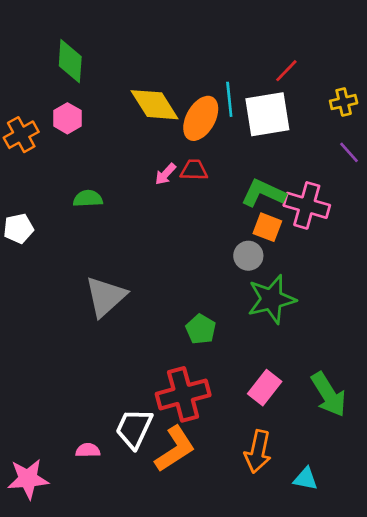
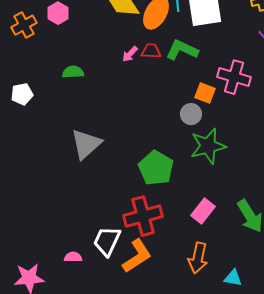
green L-shape: (263, 193) -> (182, 50), moved
green pentagon: (201, 329) -> (156, 168), size x1.6

